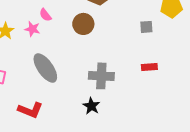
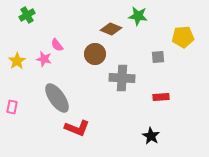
gray cross: (101, 76) -> (122, 78), moved
black star: (91, 106) -> (151, 136), moved
red L-shape: (30, 110) -> (77, 128), moved

